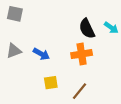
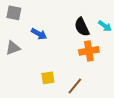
blue arrow: (41, 54) -> (39, 34), moved
orange cross: (82, 54) -> (89, 51), moved

